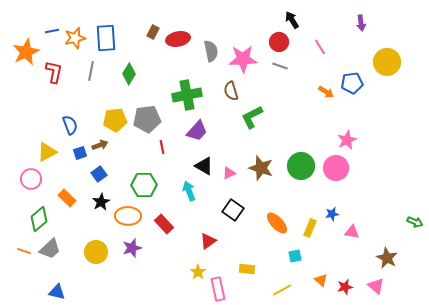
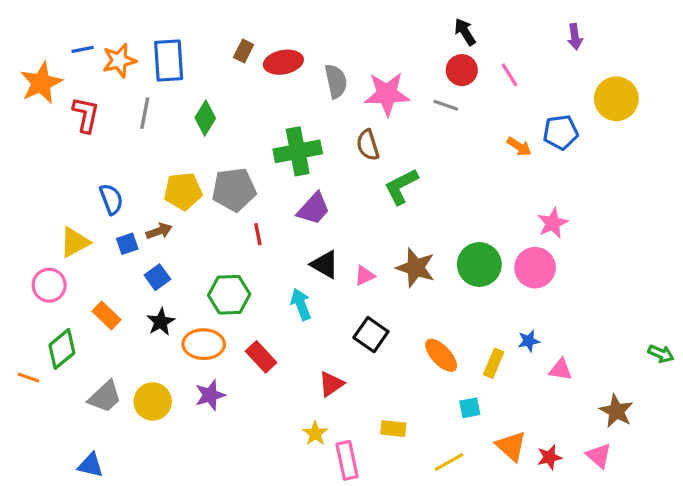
red circle: (279, 42) -> (462, 70), moved
gray trapezoid: (50, 249) -> (105, 397), moved
orange line: (24, 251) -> (28, 378), moved
orange triangle: (321, 280) -> (511, 446), size x1.5

